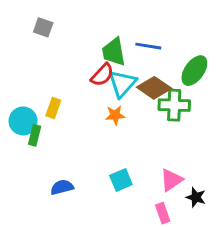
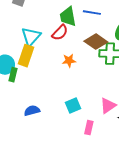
cyan triangle: (122, 84) -> (31, 37), moved
yellow rectangle: (53, 108) -> (26, 56), size x1.5
pink rectangle: (163, 213) -> (89, 128), moved, turned 32

